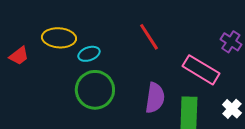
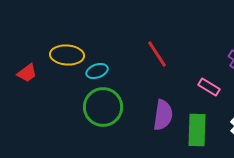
pink rectangle: (201, 70) -> (209, 87), size x0.6

